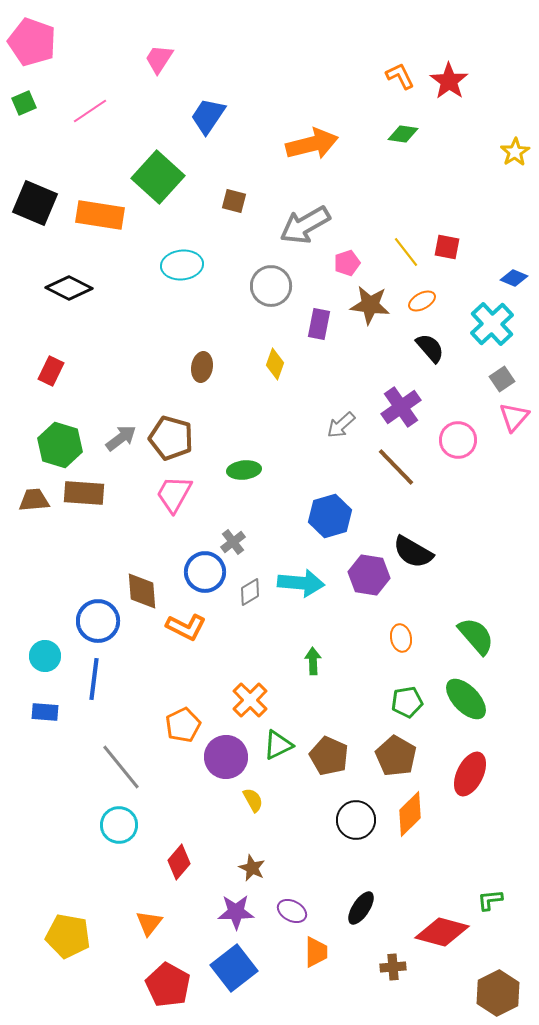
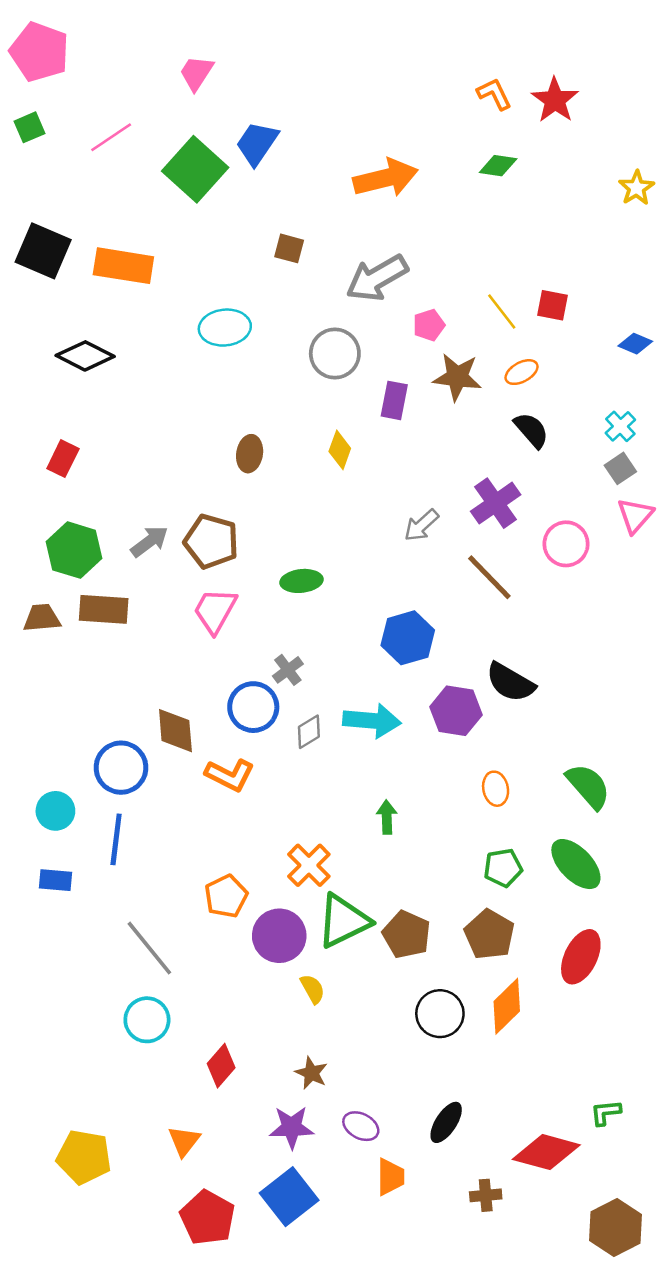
green square: (158, 177) -> (195, 169), moved
cyan cross: (492, 324) -> (620, 426), moved, size x0.6
green triangle: (278, 745) -> (344, 921), size x1.5

